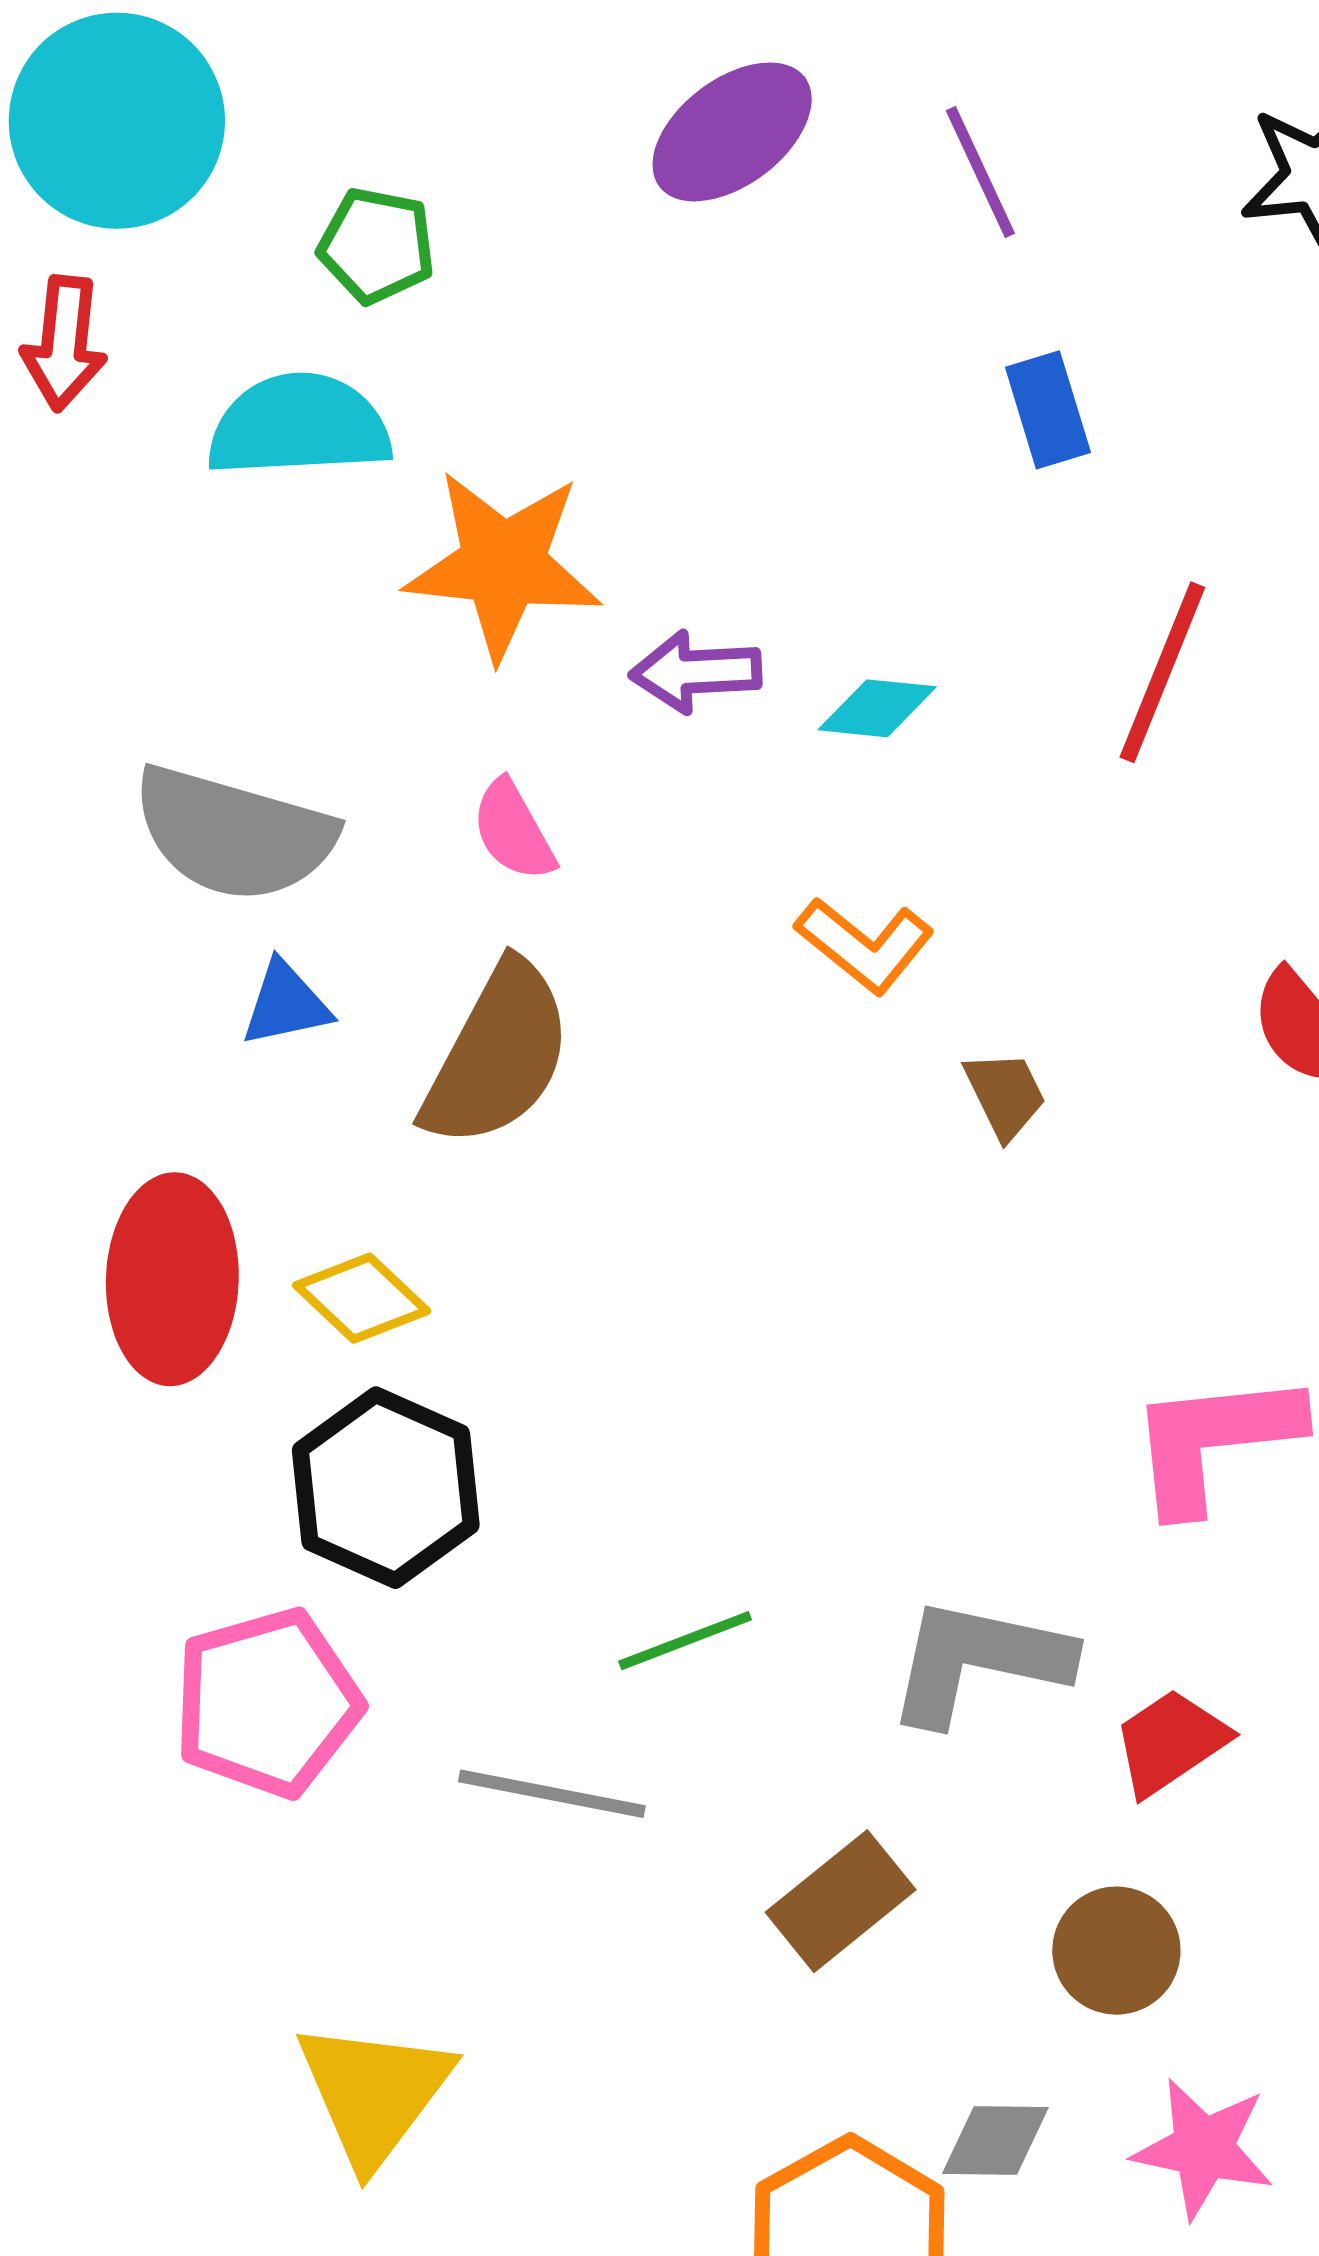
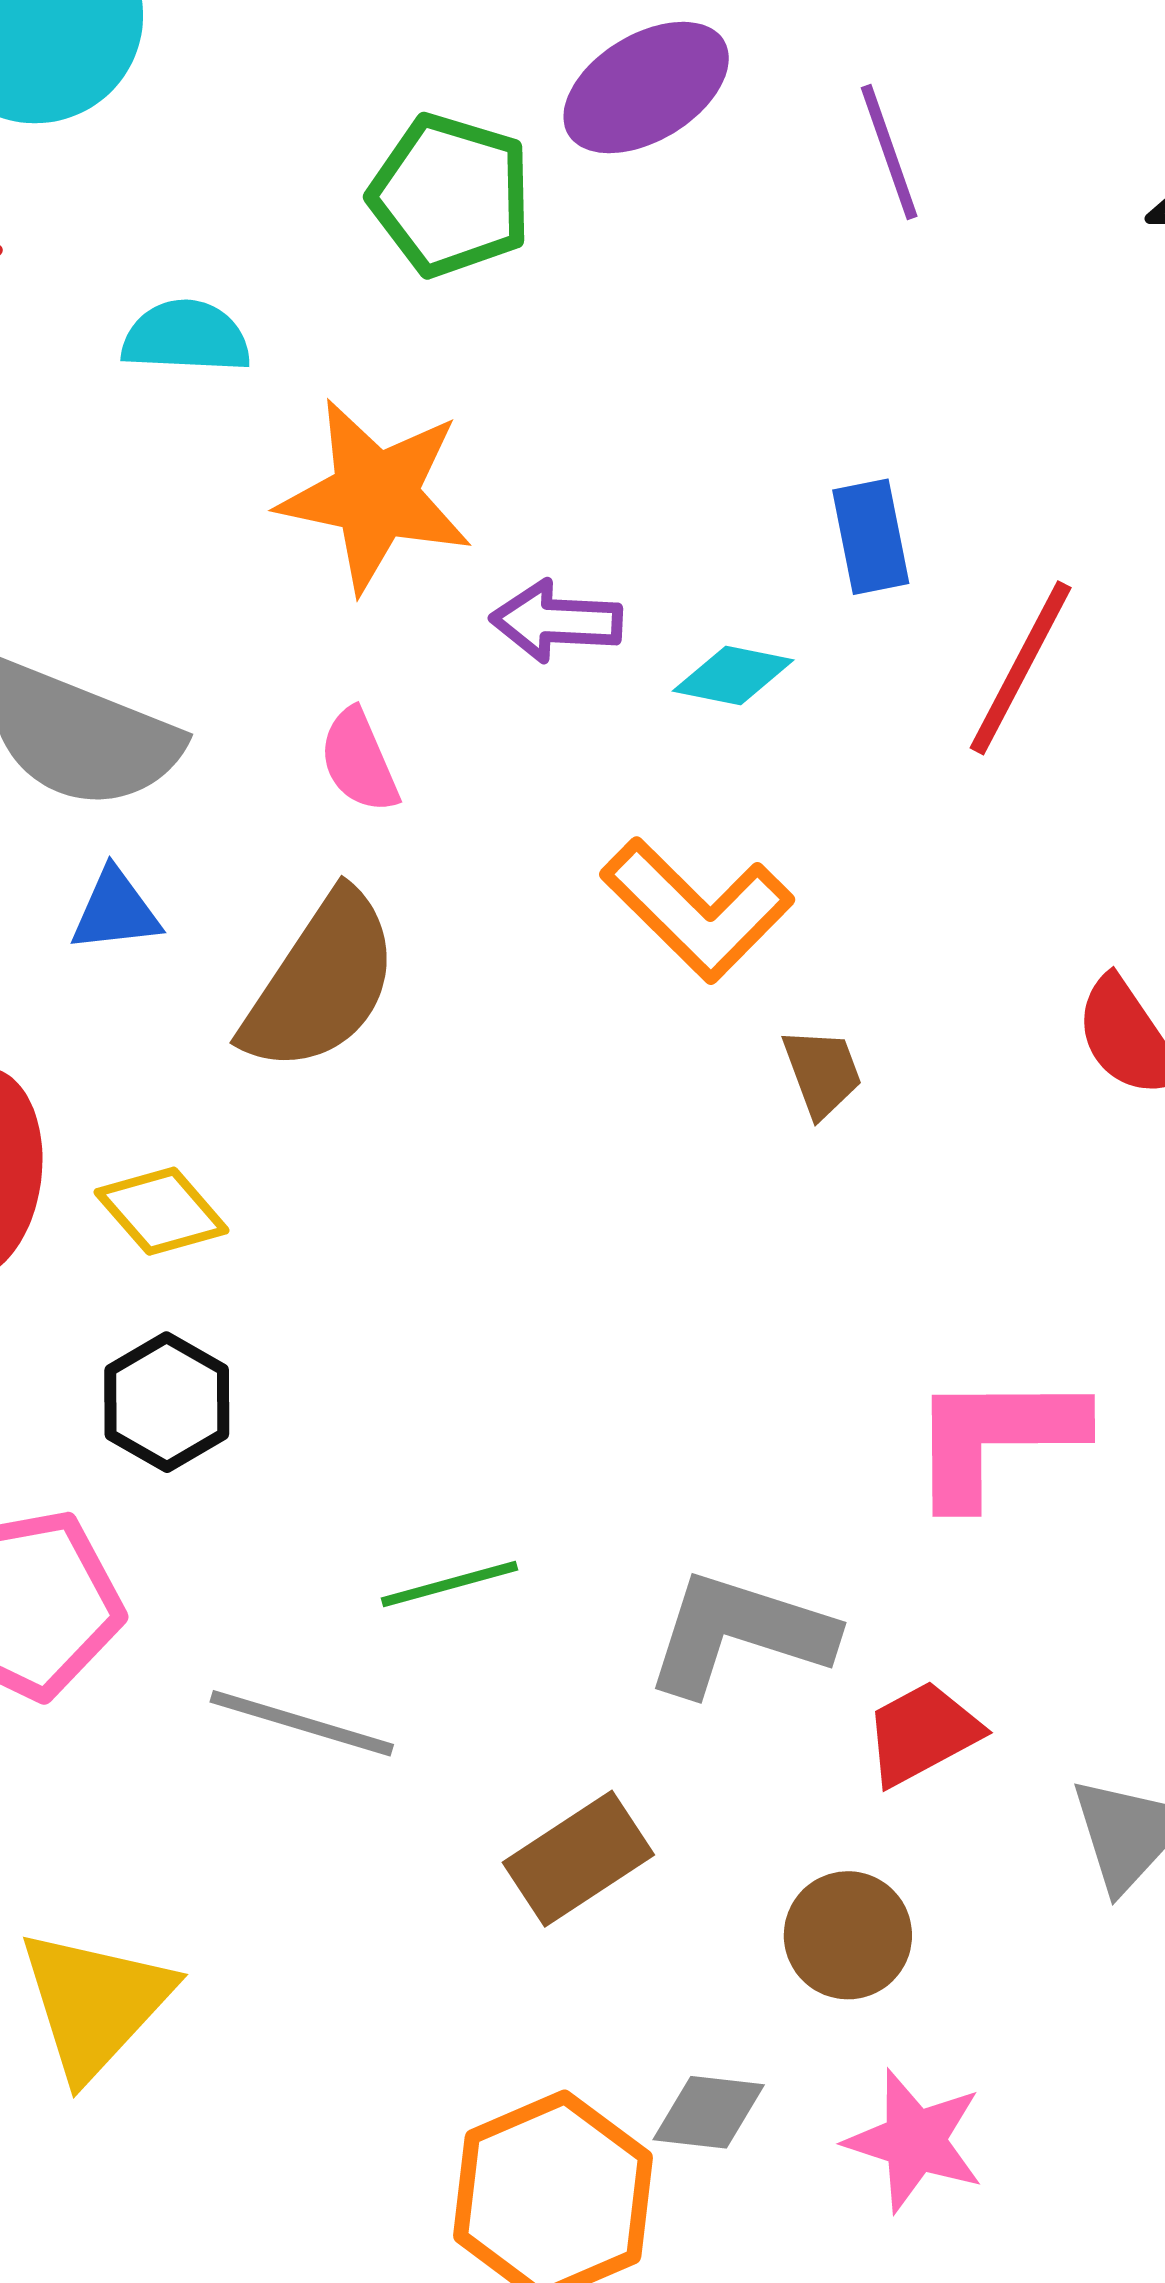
green pentagon: (377, 245) -> (451, 195), moved, size x1.4
blue rectangle: (1048, 410) -> (871, 537), moved
cyan semicircle: (299, 426) -> (186, 337), size x0.7
orange L-shape: (865, 945) -> (697, 910), size x1.4
black hexagon: (386, 1488) -> (167, 1402), size x0.7

